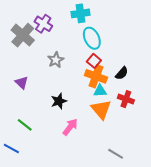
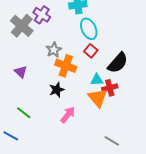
black semicircle: (122, 73) -> (118, 63), size x1.6
orange cross: (96, 76) -> (66, 66), moved
red cross: (126, 99) -> (110, 88), moved, turned -35

